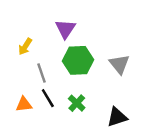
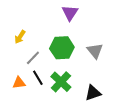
purple triangle: (65, 29) -> (70, 13), moved
gray line: (41, 73) -> (33, 58), turned 63
green cross: (77, 103) -> (61, 82), size x1.5

